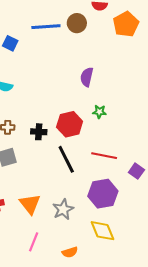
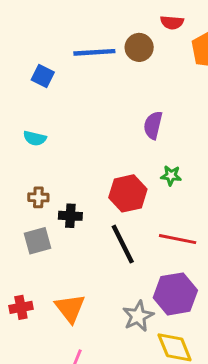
black cross: (39, 132) -> (70, 216), moved
gray star: (63, 209) -> (138, 316), moved

